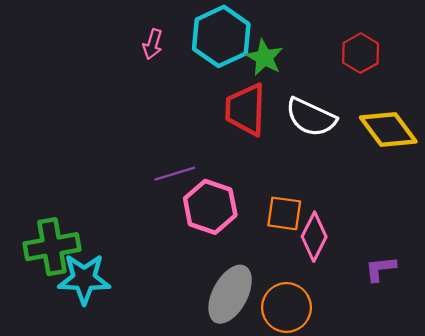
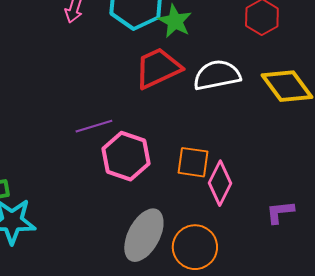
red trapezoid: (246, 109) -> (158, 68), turned 63
white semicircle: (311, 117) -> (217, 75), turned 144

